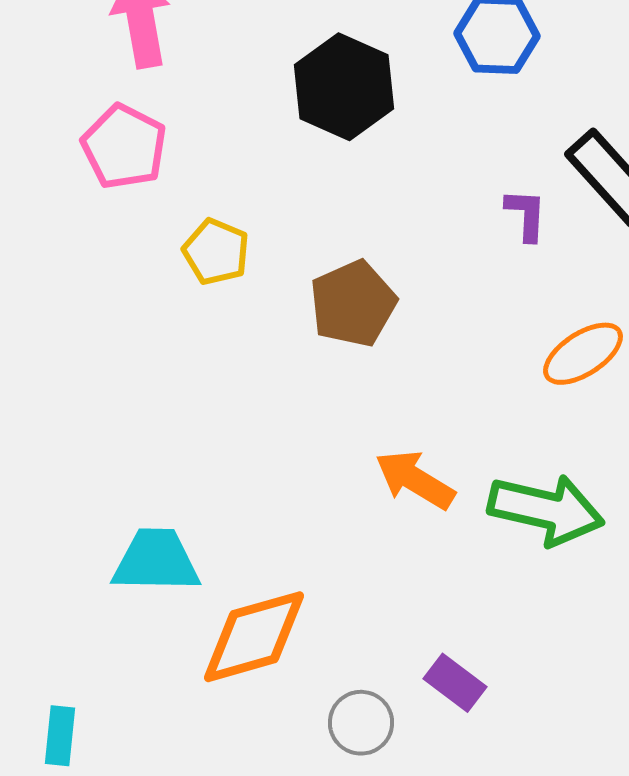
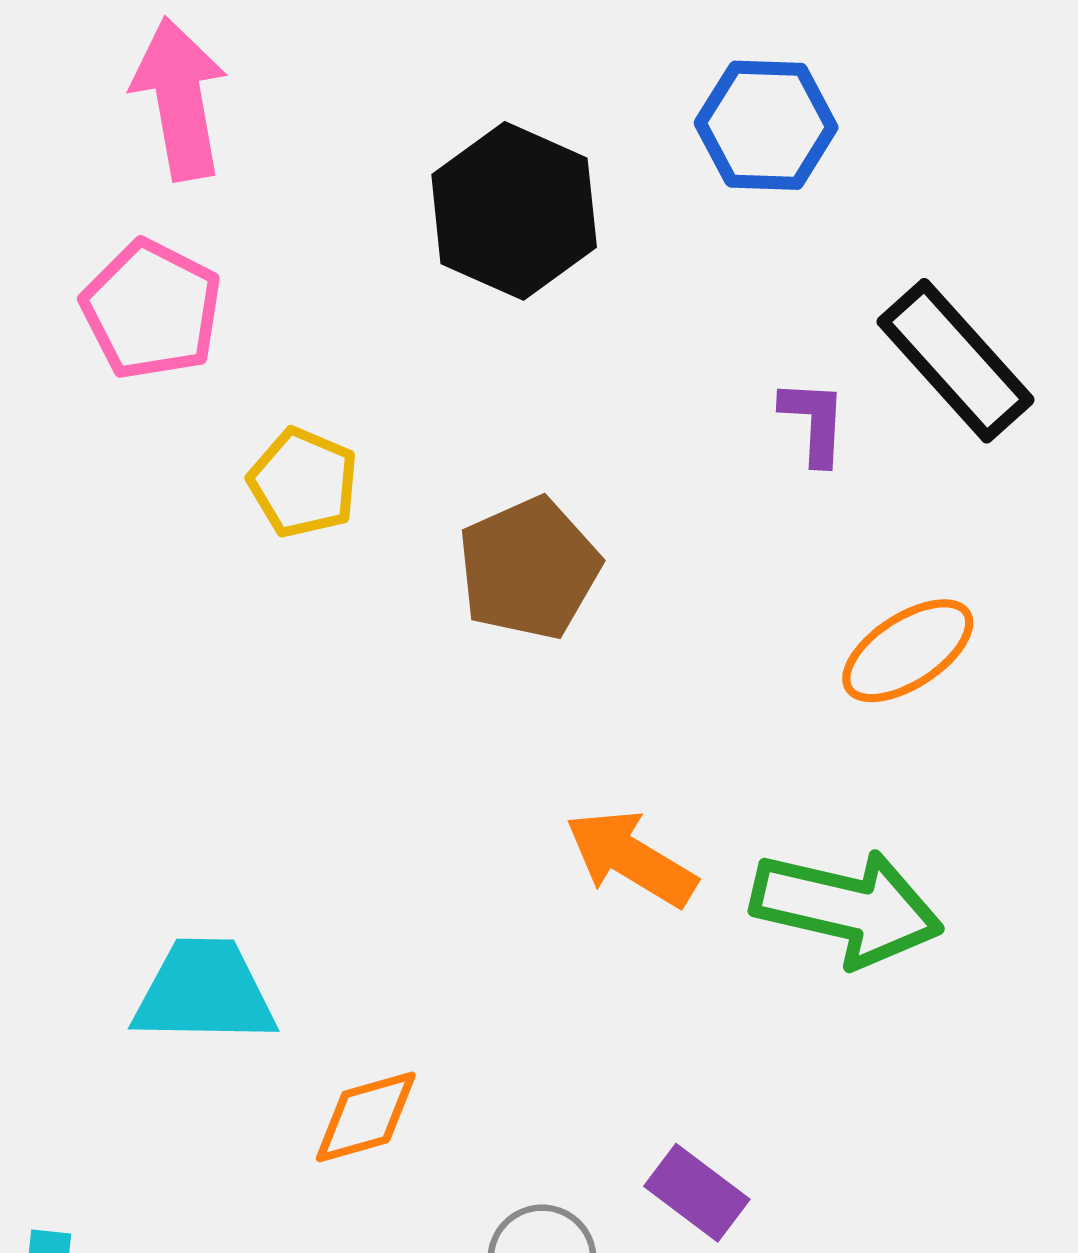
orange diamond: (254, 637) -> (366, 1117), size x0.6

